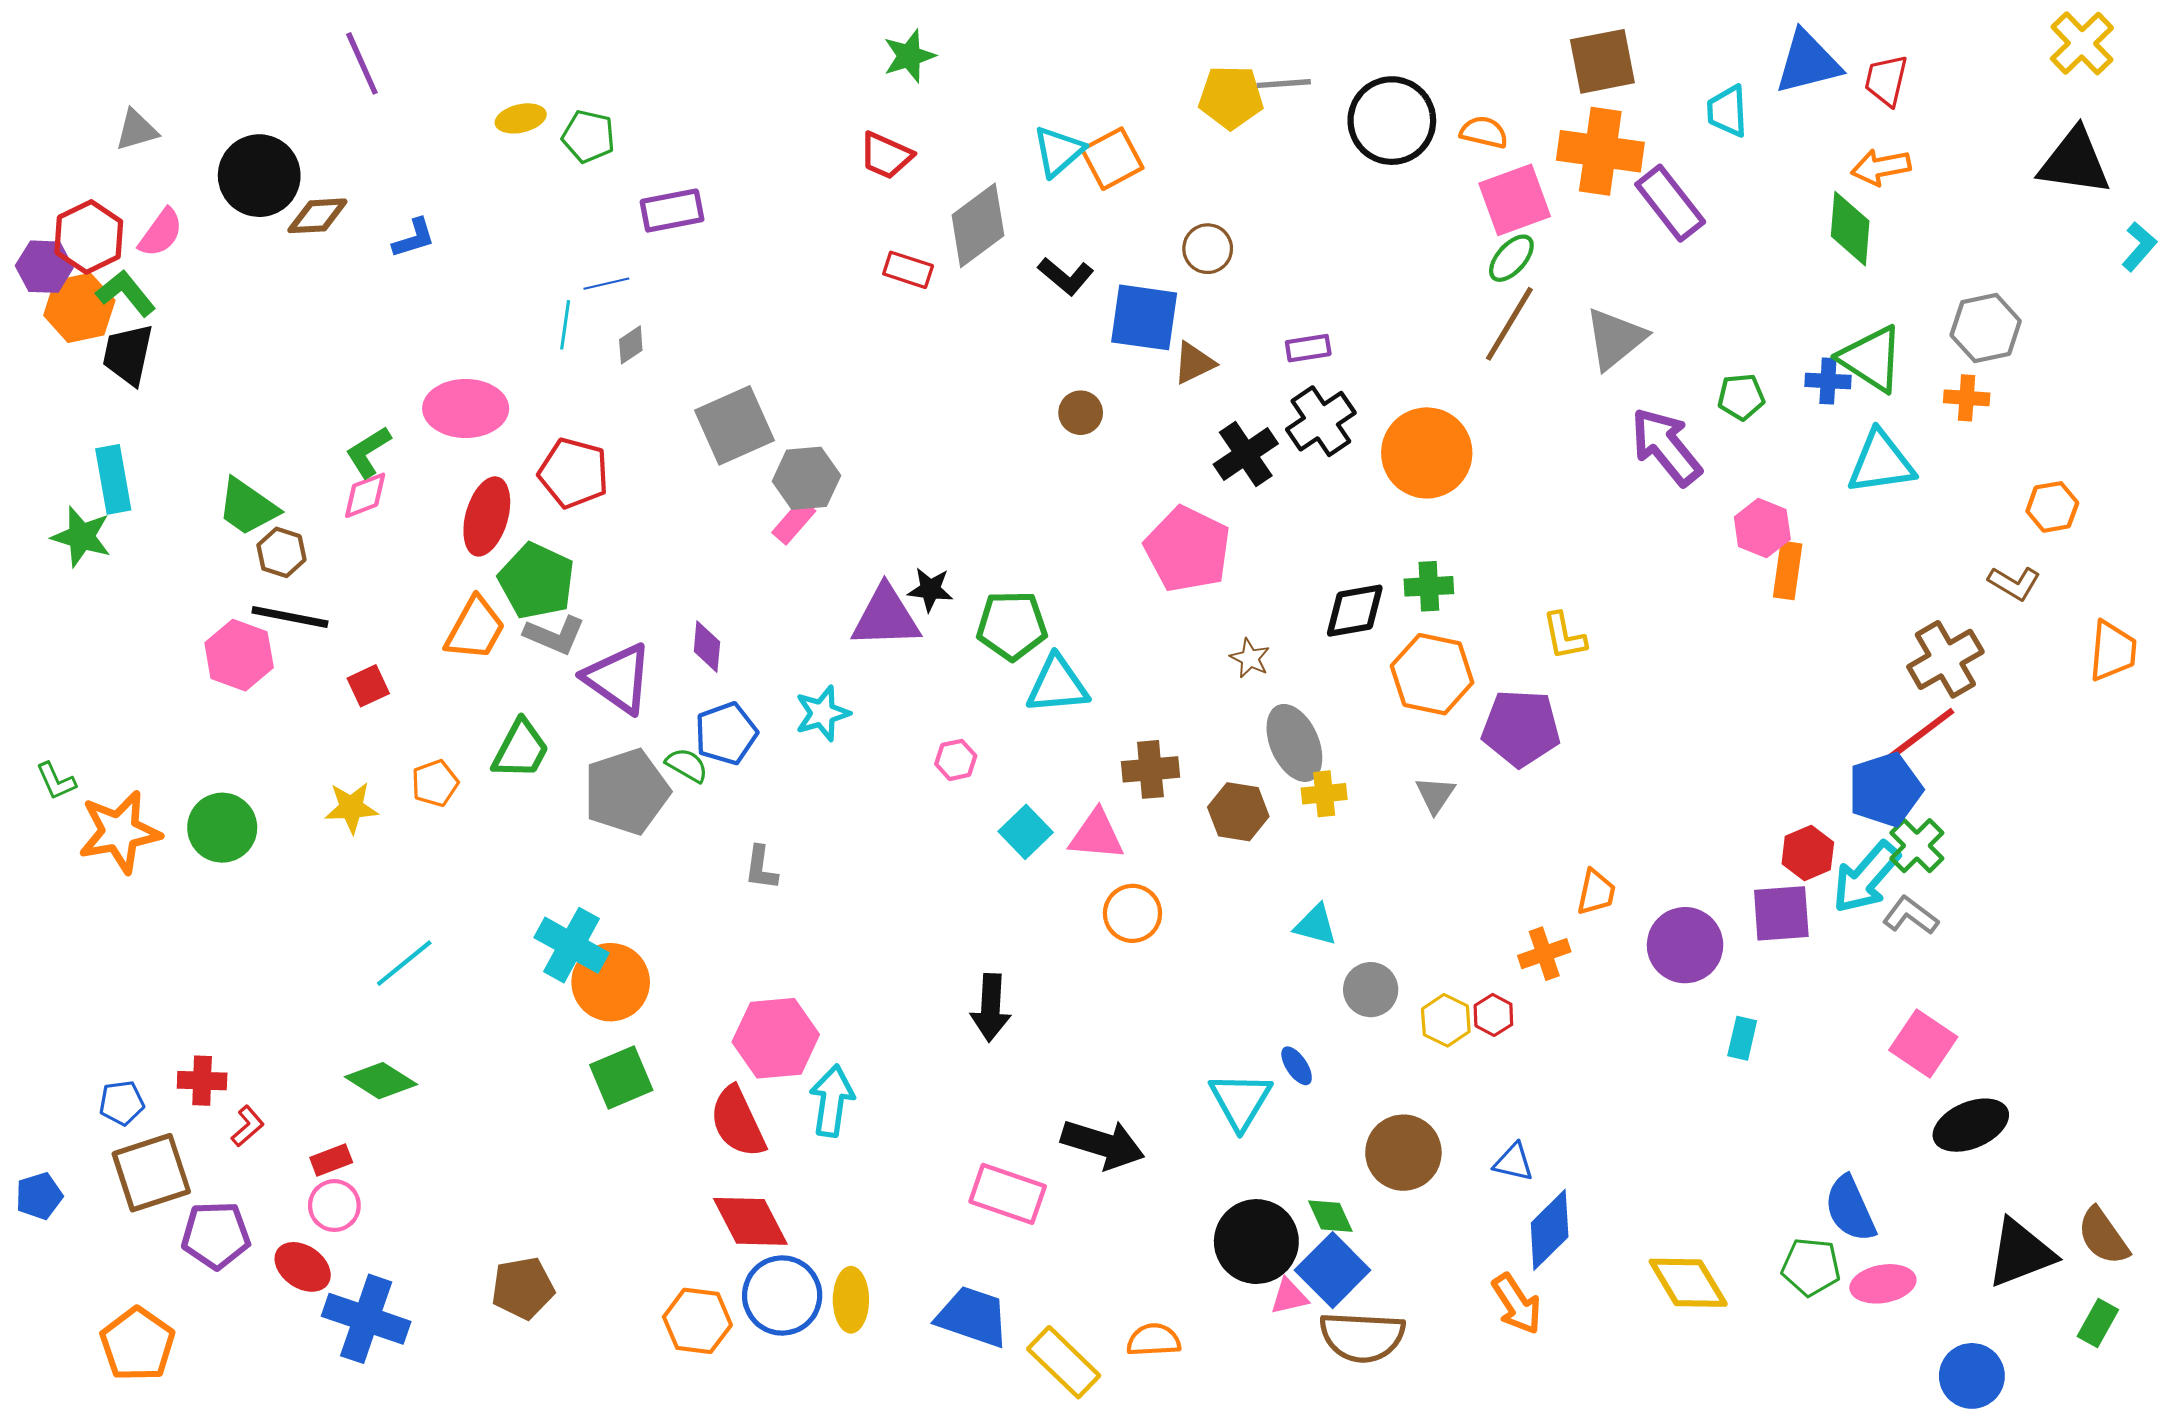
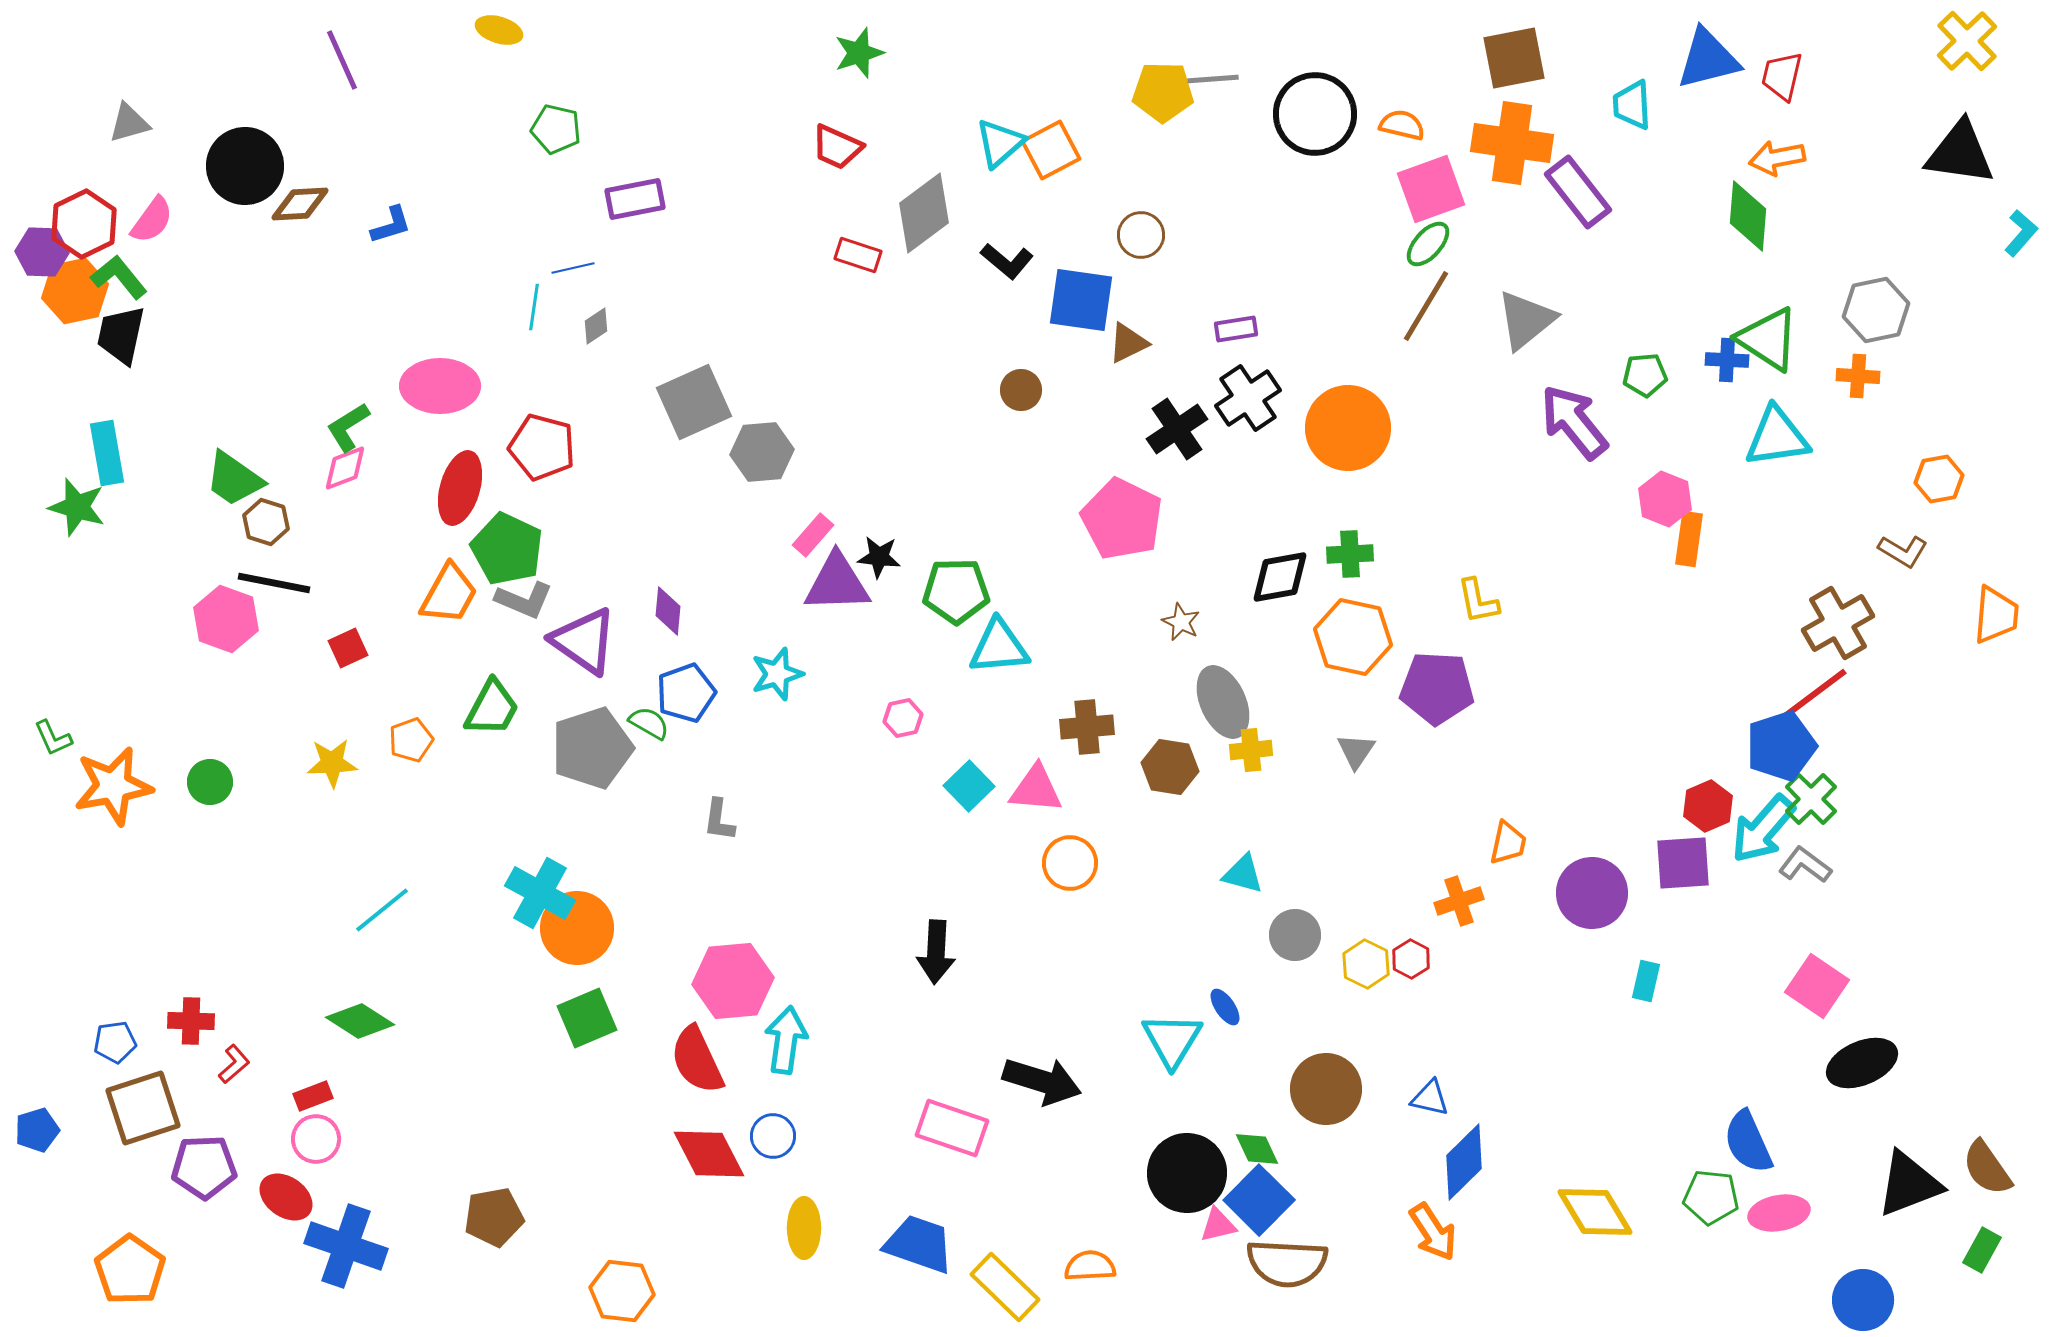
yellow ellipse: (521, 118) -> (499, 30), moved, turned 30
pink rectangle: (794, 522) -> (813, 535), moved
green circle: (222, 828) -> (210, 782), size x0.7
blue circle: (782, 1295) -> (773, 1136), moved, size x0.6
orange hexagon: (697, 1321) -> (622, 1291), moved

